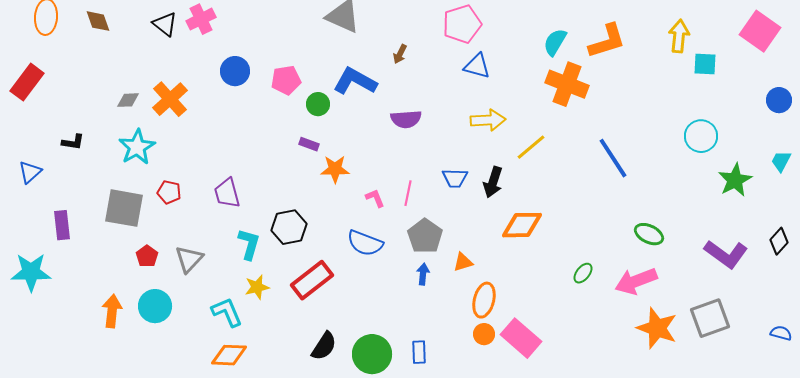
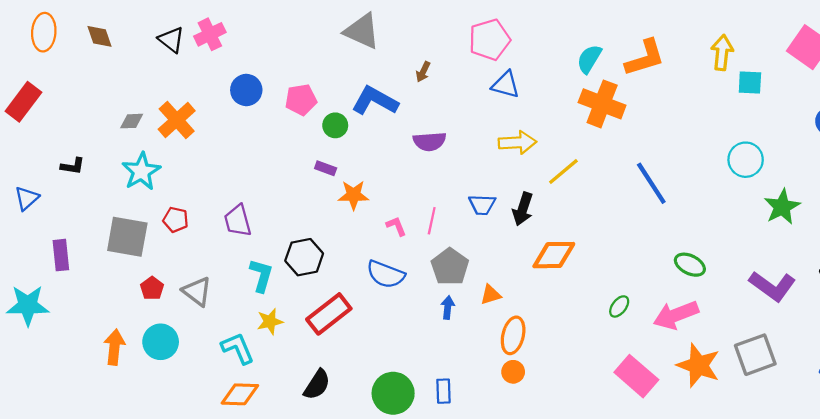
gray triangle: (189, 259) -> (197, 291), turned -36
pink rectangle: (521, 338) -> (636, 376), moved
black semicircle: (324, 346) -> (317, 385), moved

